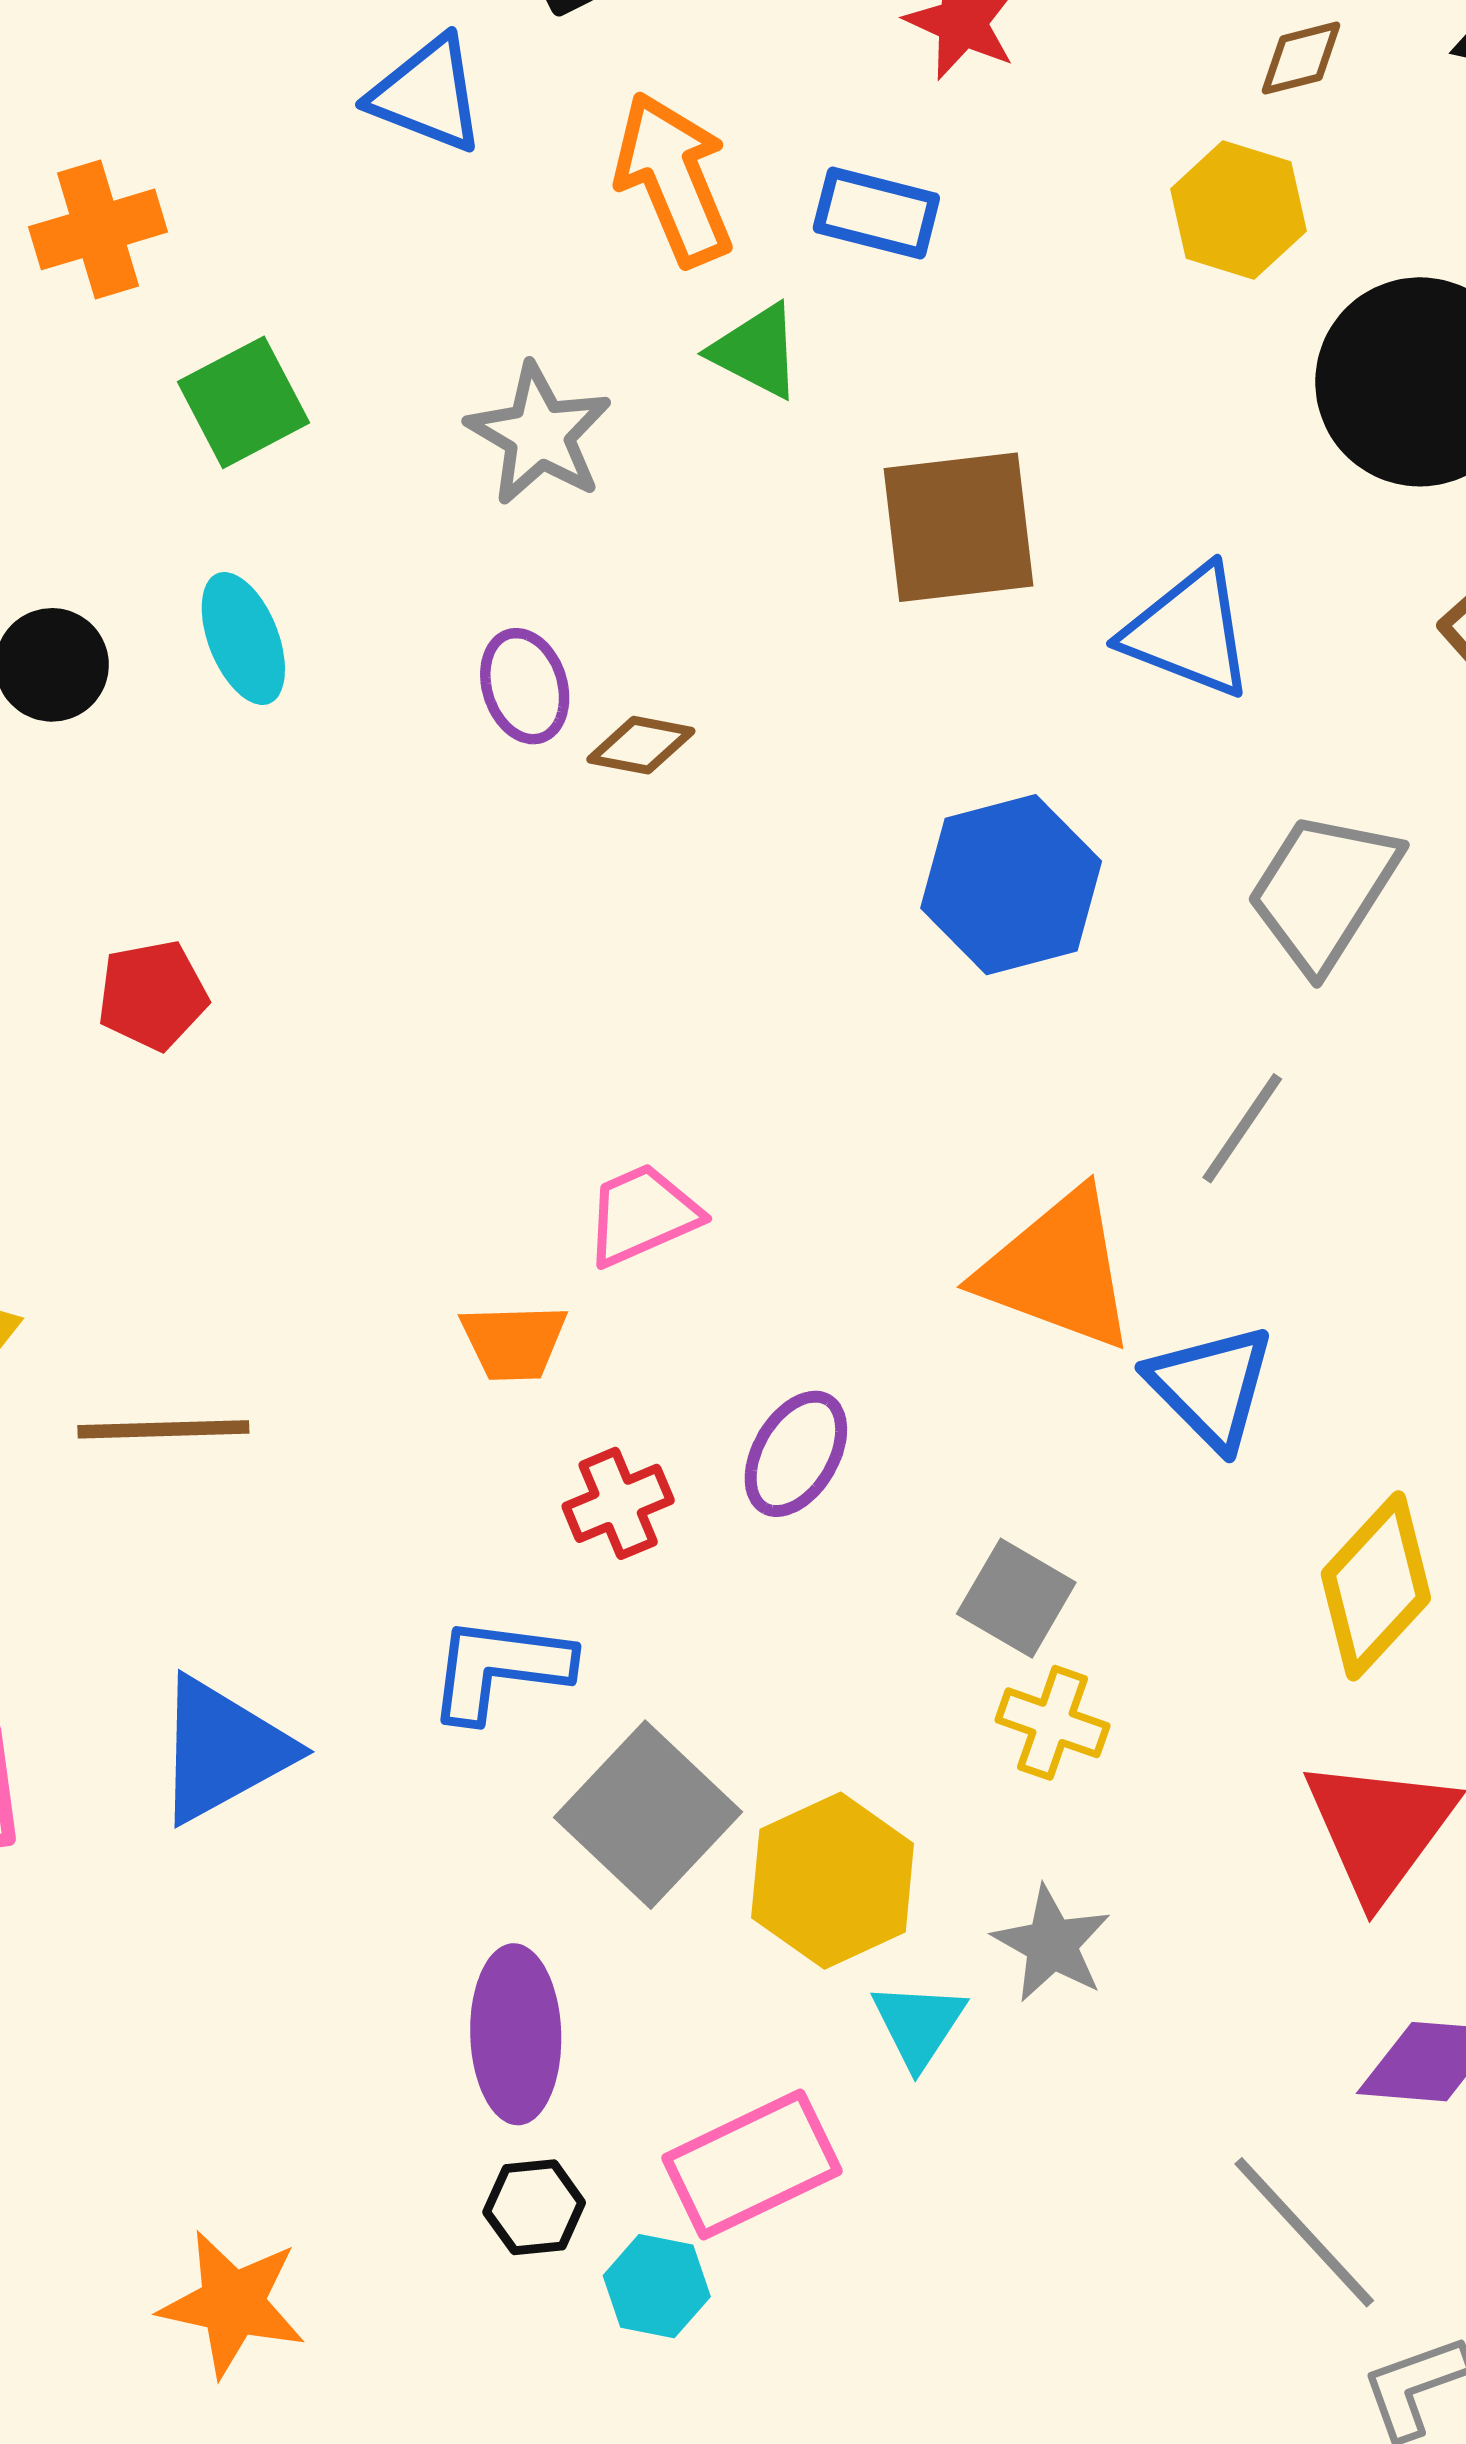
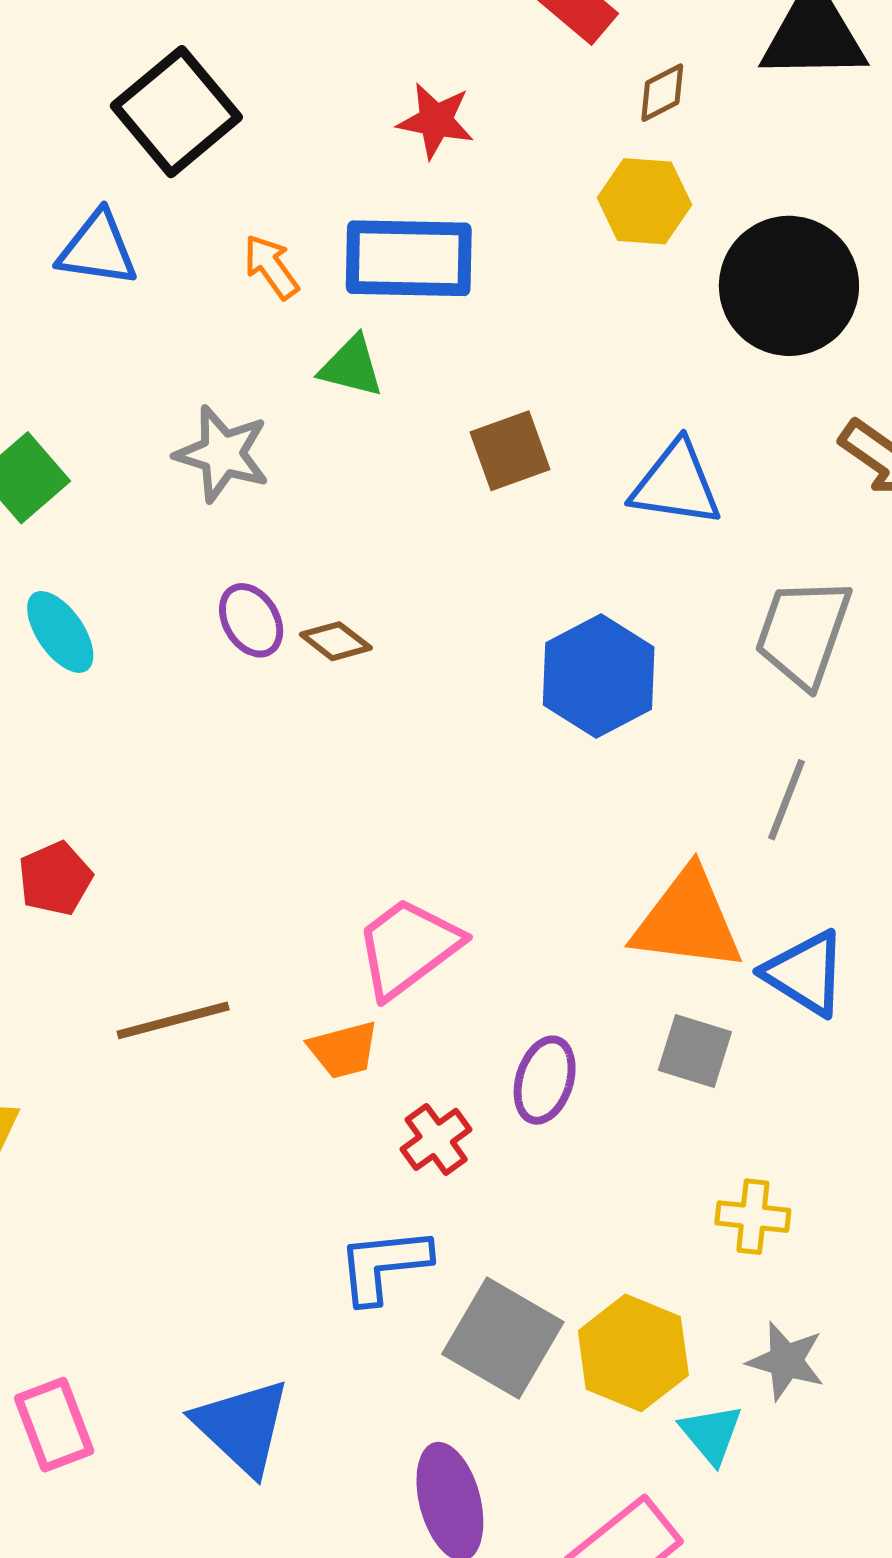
orange arrow: (674, 179) -> (271, 267), size x0.6
blue rectangle: (876, 213) -> (409, 258), size x1.6
brown square: (958, 527) -> (510, 451), size x0.7
brown diamond: (641, 745) -> (336, 641), turned 40
pink trapezoid: (642, 1215) -> (408, 947), size x1.4
brown line: (163, 1429) -> (173, 1020), moved
gray square: (1016, 1598) -> (695, 1051), moved
blue triangle: (223, 1750) -> (242, 1427), moved, turned -35

